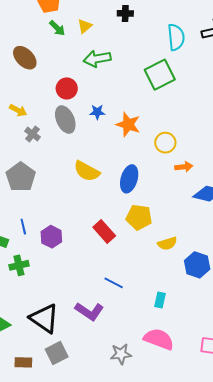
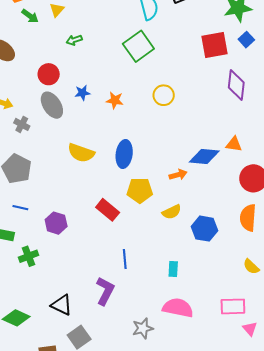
green arrow: (97, 59) -> (74, 40), size x0.6
orange star: (128, 124) -> (115, 100), size x0.7
yellow circle: (165, 143) -> (164, 95), moved
orange arrow: (184, 167) -> (178, 175), moved
blue line: (23, 227) -> (20, 208), moved, turned -56
blue line: (114, 283) -> (125, 259), turned 66
purple L-shape: (89, 311) -> (105, 291), turned -88
black triangle: (44, 318) -> (62, 305), size x0.7

